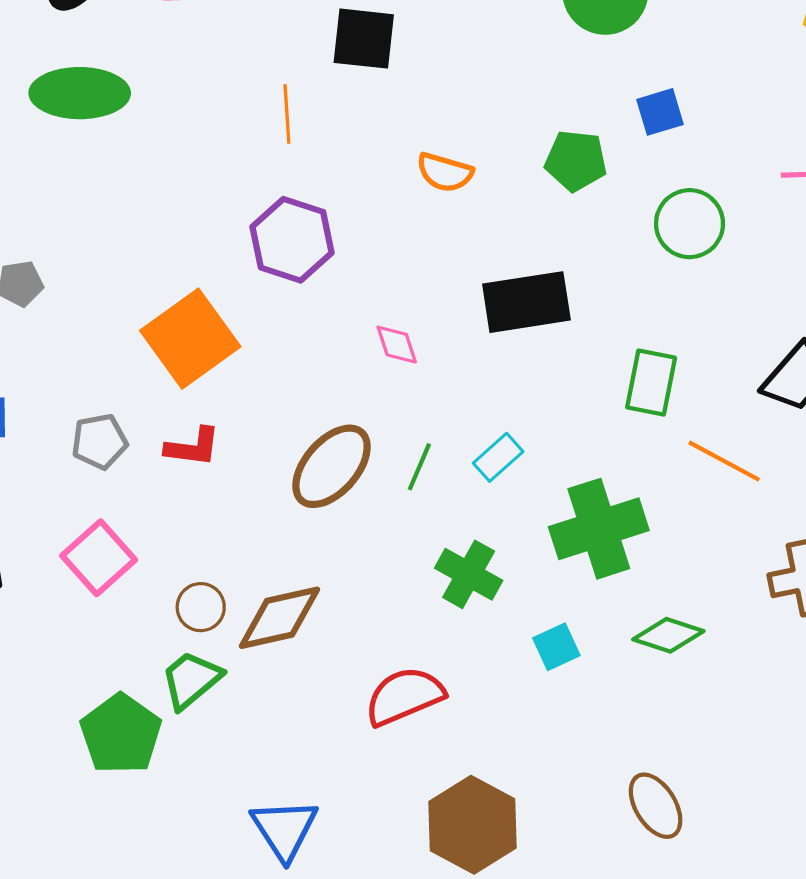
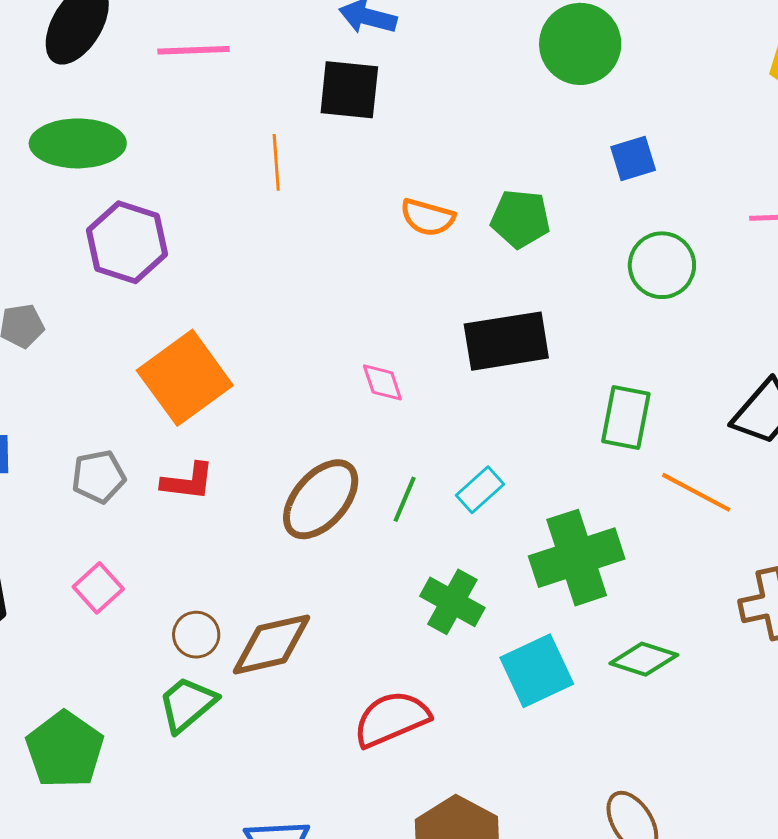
green pentagon: (576, 161) -> (520, 219), moved
purple hexagon: (292, 240) -> (127, 242), moved
pink square: (99, 558) -> (98, 588), size x0.7
cyan square: (556, 647) -> (537, 671), size x1.6
green pentagon: (121, 734) -> (65, 750), moved

